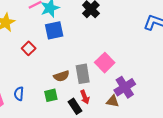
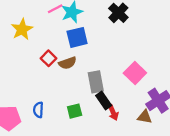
gray rectangle: (83, 74) -> (96, 82), moved
brown semicircle: (61, 76) -> (67, 63), moved
black rectangle: (75, 106) -> (104, 100), moved

